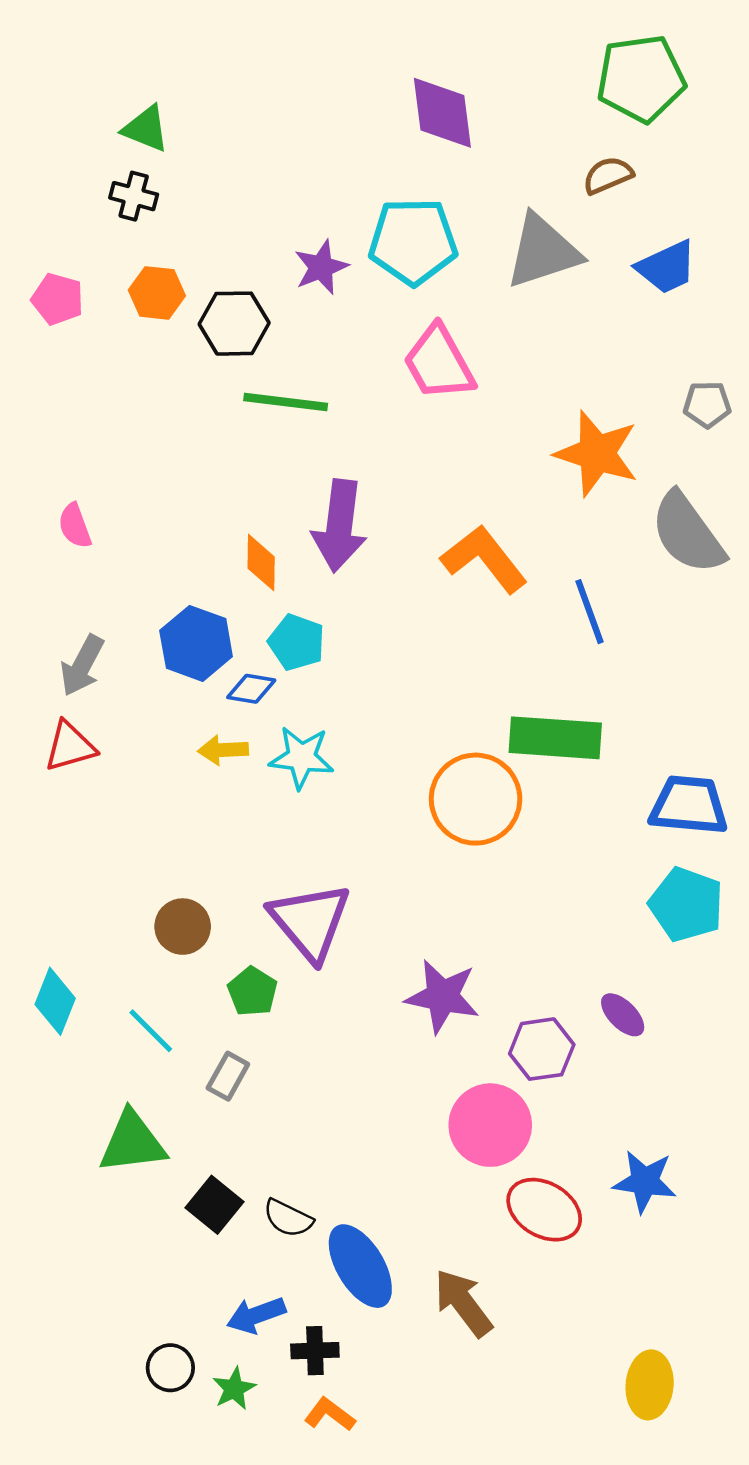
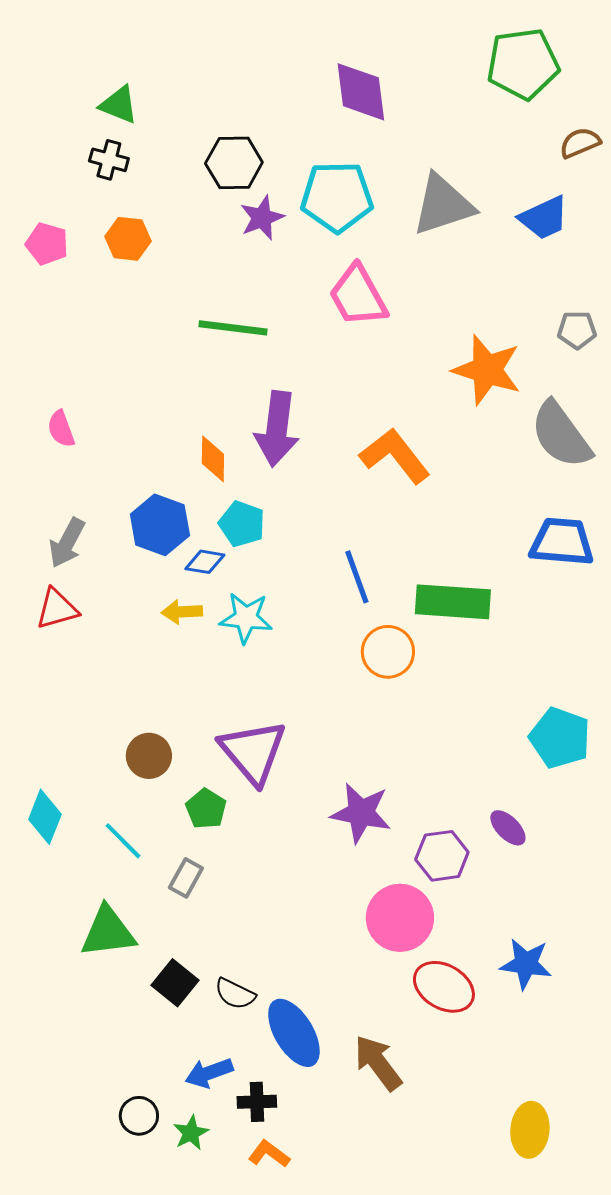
brown semicircle: (608, 175) -> (580, 143), moved
black hexagon: (234, 324) -> (234, 163), moved
blue line: (590, 612) -> (357, 577), moved
orange circle: (476, 799) -> (388, 652), size x0.7
blue trapezoid: (689, 805) -> (562, 542), moved

